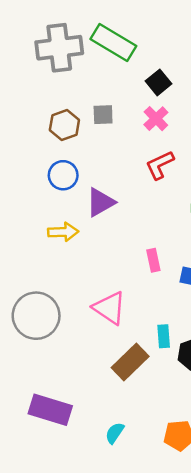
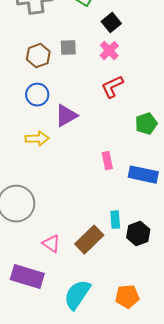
pink triangle: (110, 308) -> (51, 244), moved, size x0.7
cyan semicircle: (115, 433) -> (77, 295), size x1.8

